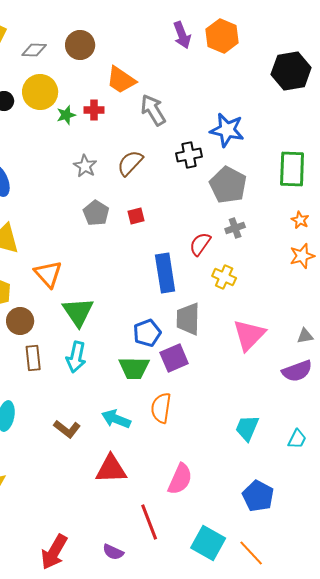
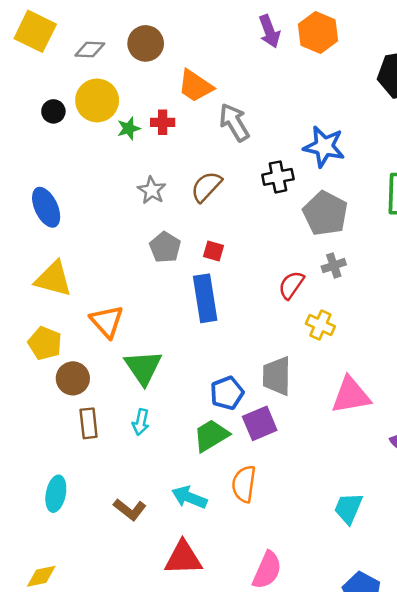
red square: (136, 216) -> (214, 251), turned 30
blue rectangle: (165, 273) -> (205, 298), moved
pink triangle: (249, 335) -> (351, 395), turned 36
cyan arrow: (76, 357) -> (141, 422), size x0.7
green trapezoid: (134, 368) -> (211, 435), turned 148

